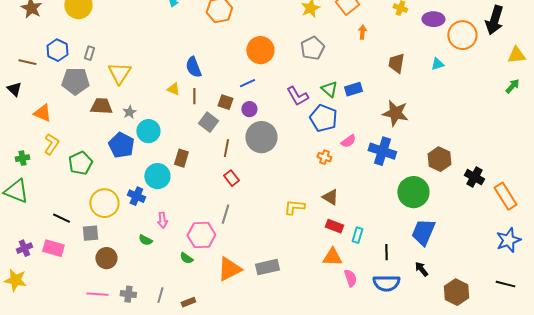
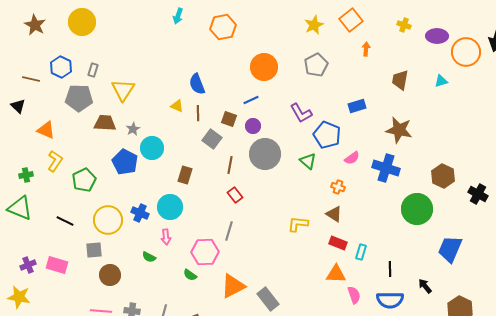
green triangle: (329, 89) -> (308, 161), moved
orange cross: (324, 157) -> (338, 187), moved
cyan circle: (157, 176) -> (170, 207), moved
black line: (61, 218) -> (65, 221), moved
blue trapezoid: (423, 232) -> (450, 249), moved
gray rectangle: (267, 267) -> (268, 299), moved, turned 65

